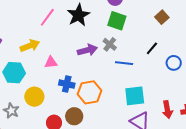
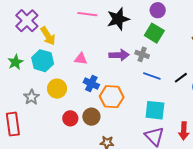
pink line: (47, 17) -> (87, 14), turned 48
gray cross: (110, 44) -> (142, 54), turned -32
yellow arrow: (30, 46) -> (48, 36), moved, turned 66
black line: (152, 48) -> (181, 78), moved

